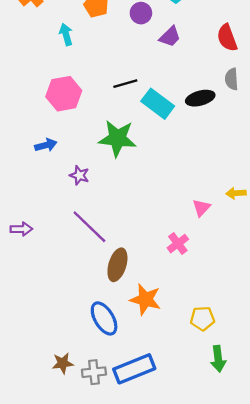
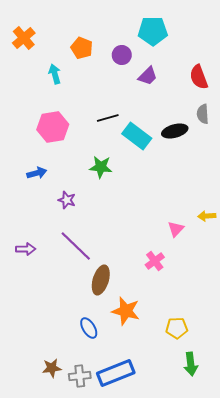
green star: (117, 138) -> (101, 167), size x0.7
purple arrow: (21, 229) -> (26, 249), moved
blue ellipse: (104, 318) -> (89, 328), size x0.7

